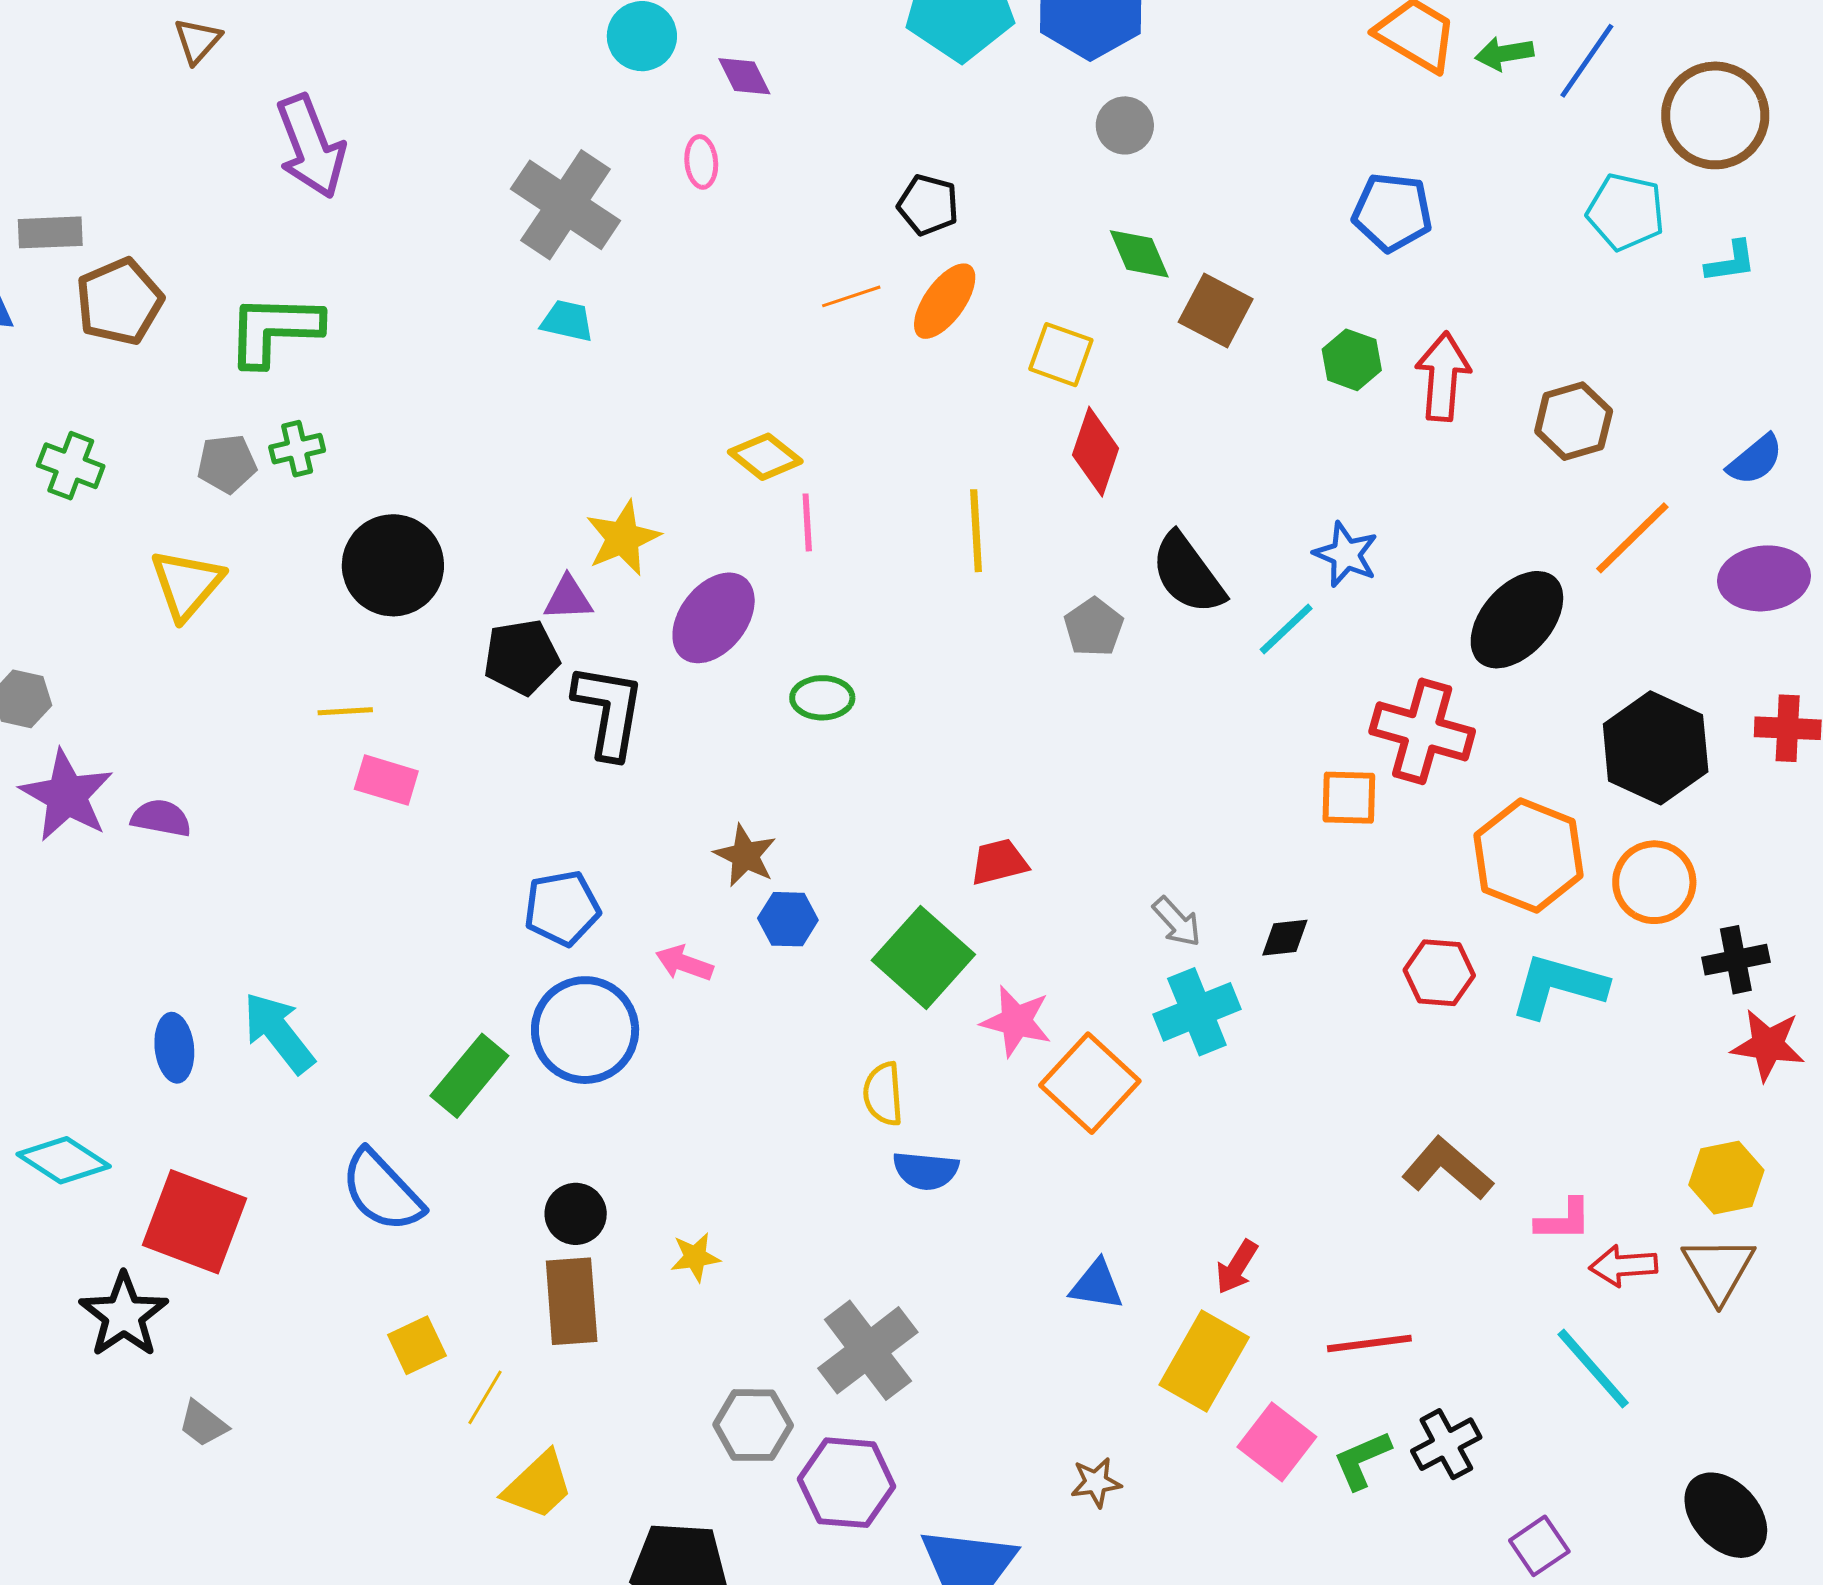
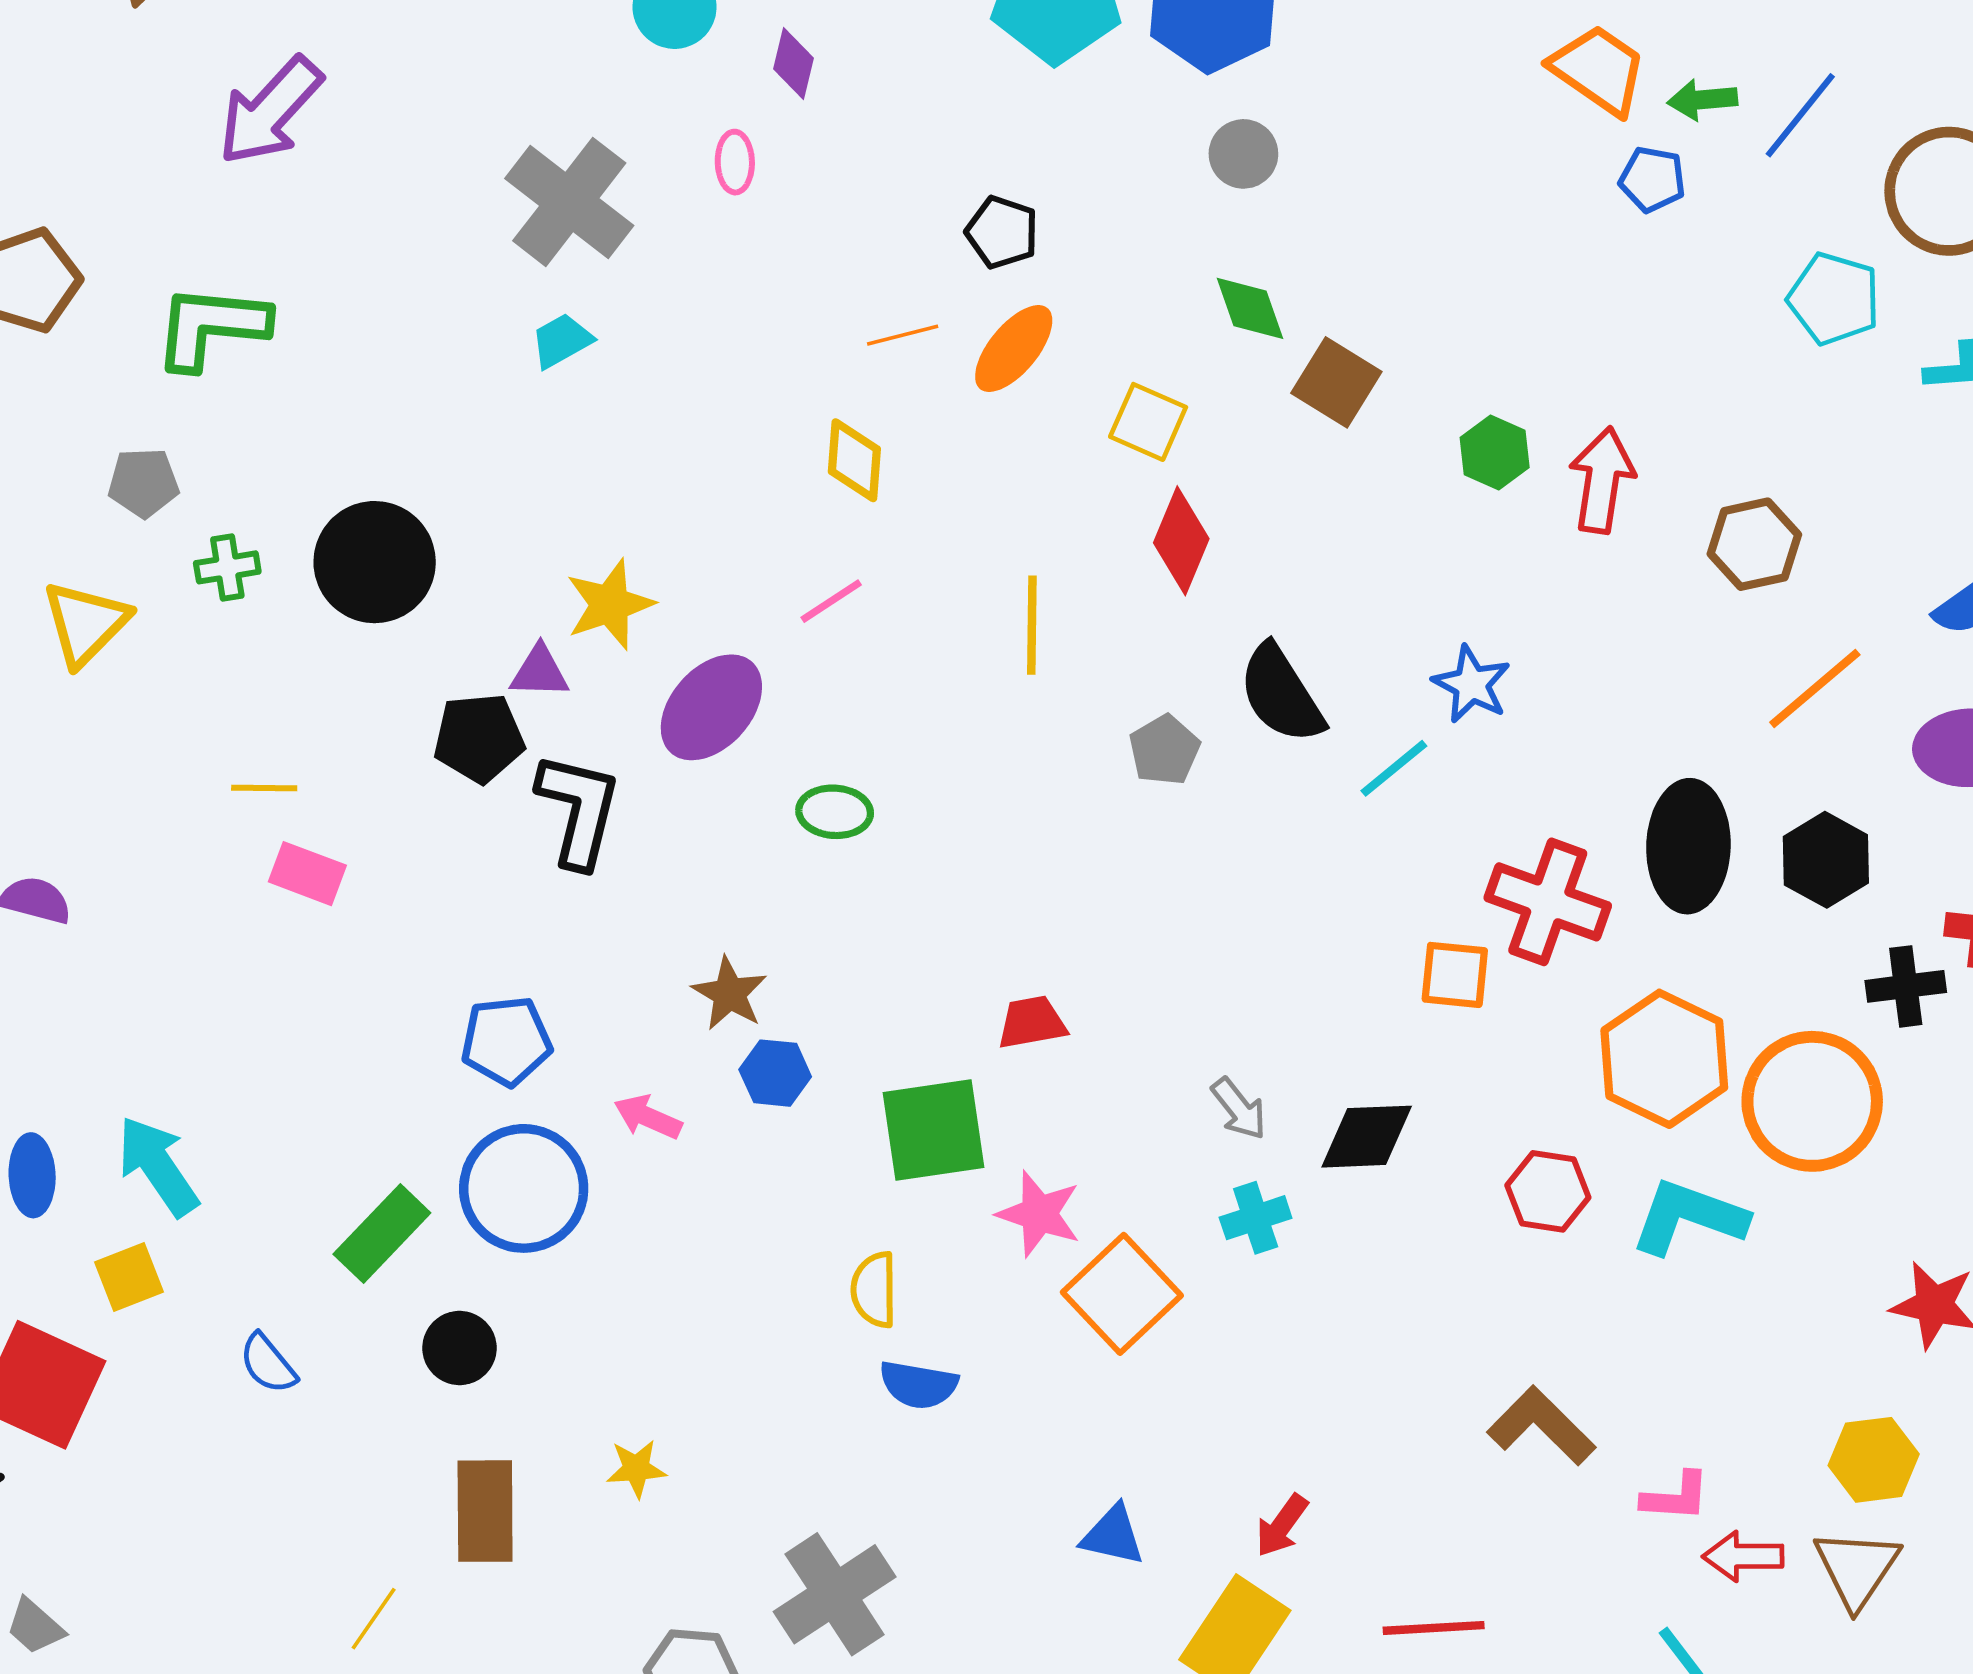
purple diamond: (744, 76) -> (793, 63), turned 36
purple arrow: (311, 146) -> (270, 111), turned 60
blue pentagon: (1392, 212) -> (1652, 179), moved, size x0.7
cyan trapezoid: (567, 321) -> (562, 341), turned -46
green cross: (297, 449) -> (227, 567), moved
yellow diamond: (765, 457) -> (854, 460), moved, turned 52
pink line: (807, 522) -> (831, 601), turned 56
black circle: (393, 565) -> (375, 562), moved
black ellipse: (1517, 620) -> (1688, 846), moved, turned -44
black hexagon: (1656, 748) -> (1826, 860), moved, size x0.7
orange circle: (1654, 882) -> (1812, 1101), size x1.4
black diamond: (1285, 938) -> (1367, 1137), size x1.6
green square: (923, 957) -> (934, 1130), turned 36
black cross: (1736, 960) -> (1906, 986), moved
cyan cross: (1197, 1012) -> (1256, 1218), size x0.7
blue semicircle: (382, 1191) -> (268, 1364), size x0.6
black circle: (576, 1214) -> (460, 1348), moved
yellow square: (417, 1345) -> (129, 1277), moved

